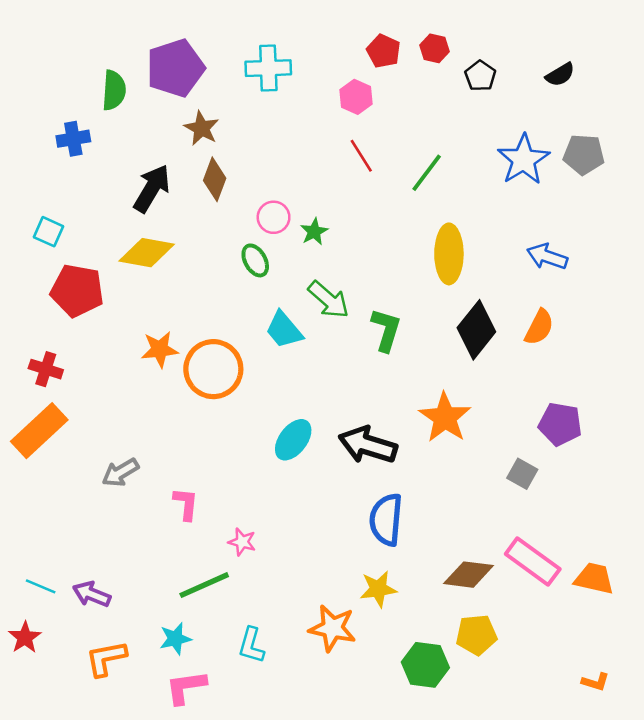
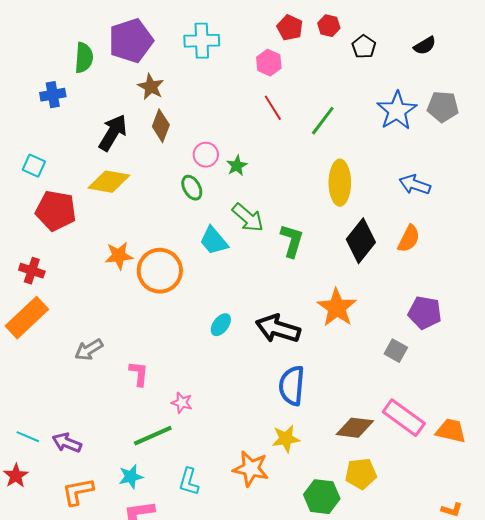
cyan ellipse: (293, 440) -> (221, 325), size x0.7

